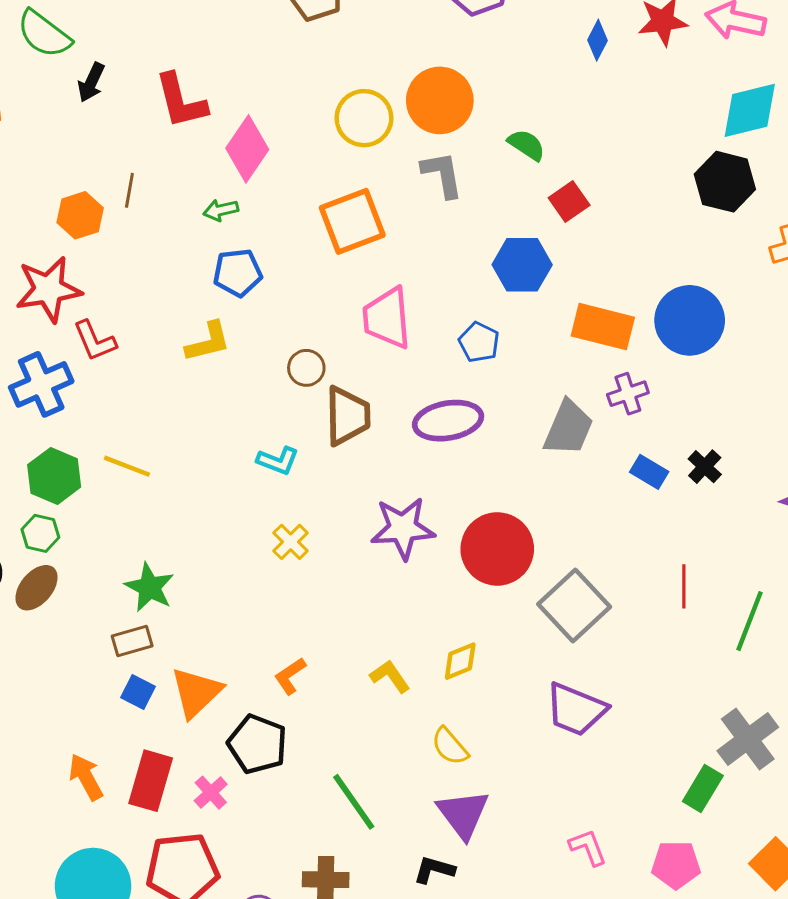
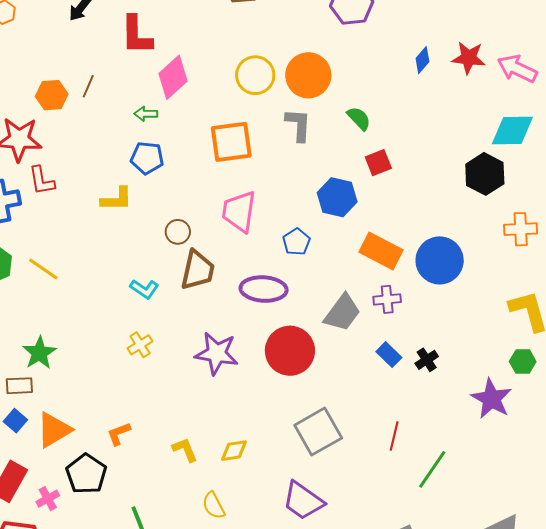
red circle: (497, 549) -> (290, 351), moved

